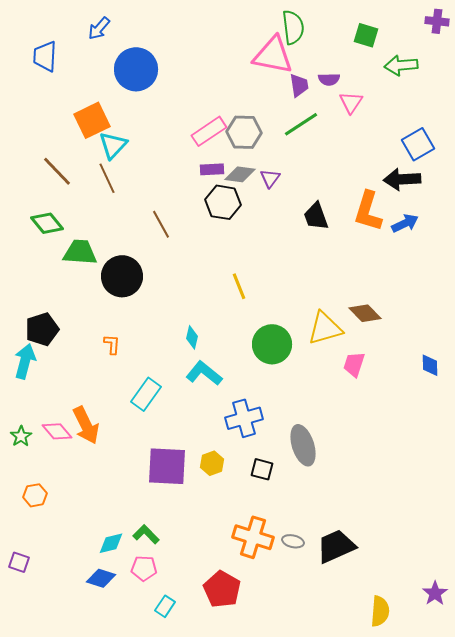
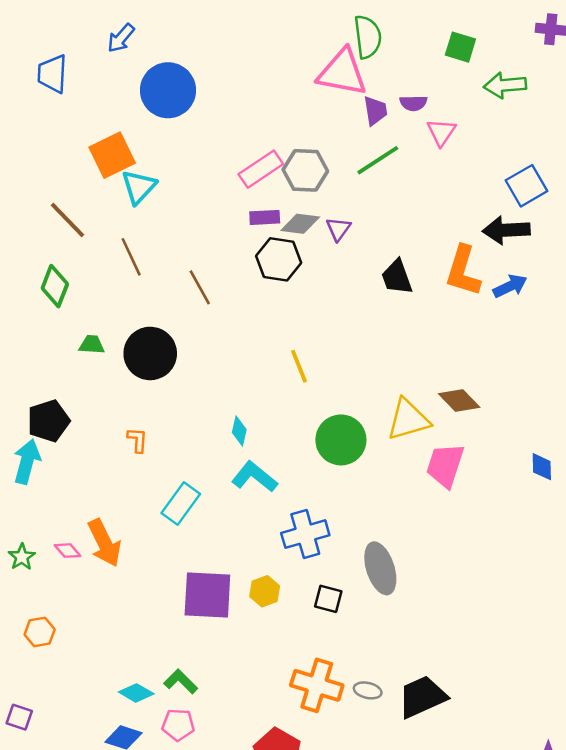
brown line: (107, 178) -> (131, 257), moved
green diamond: (47, 223) -> (55, 286), turned 60
green trapezoid: (80, 252) -> (92, 345), moved, size x0.6
pink trapezoid: (354, 364) -> (445, 465), size x1.4
pink diamond: (57, 431) -> (68, 551), size x0.7
cyan diamond: (111, 543) -> (136, 693), turned 44

